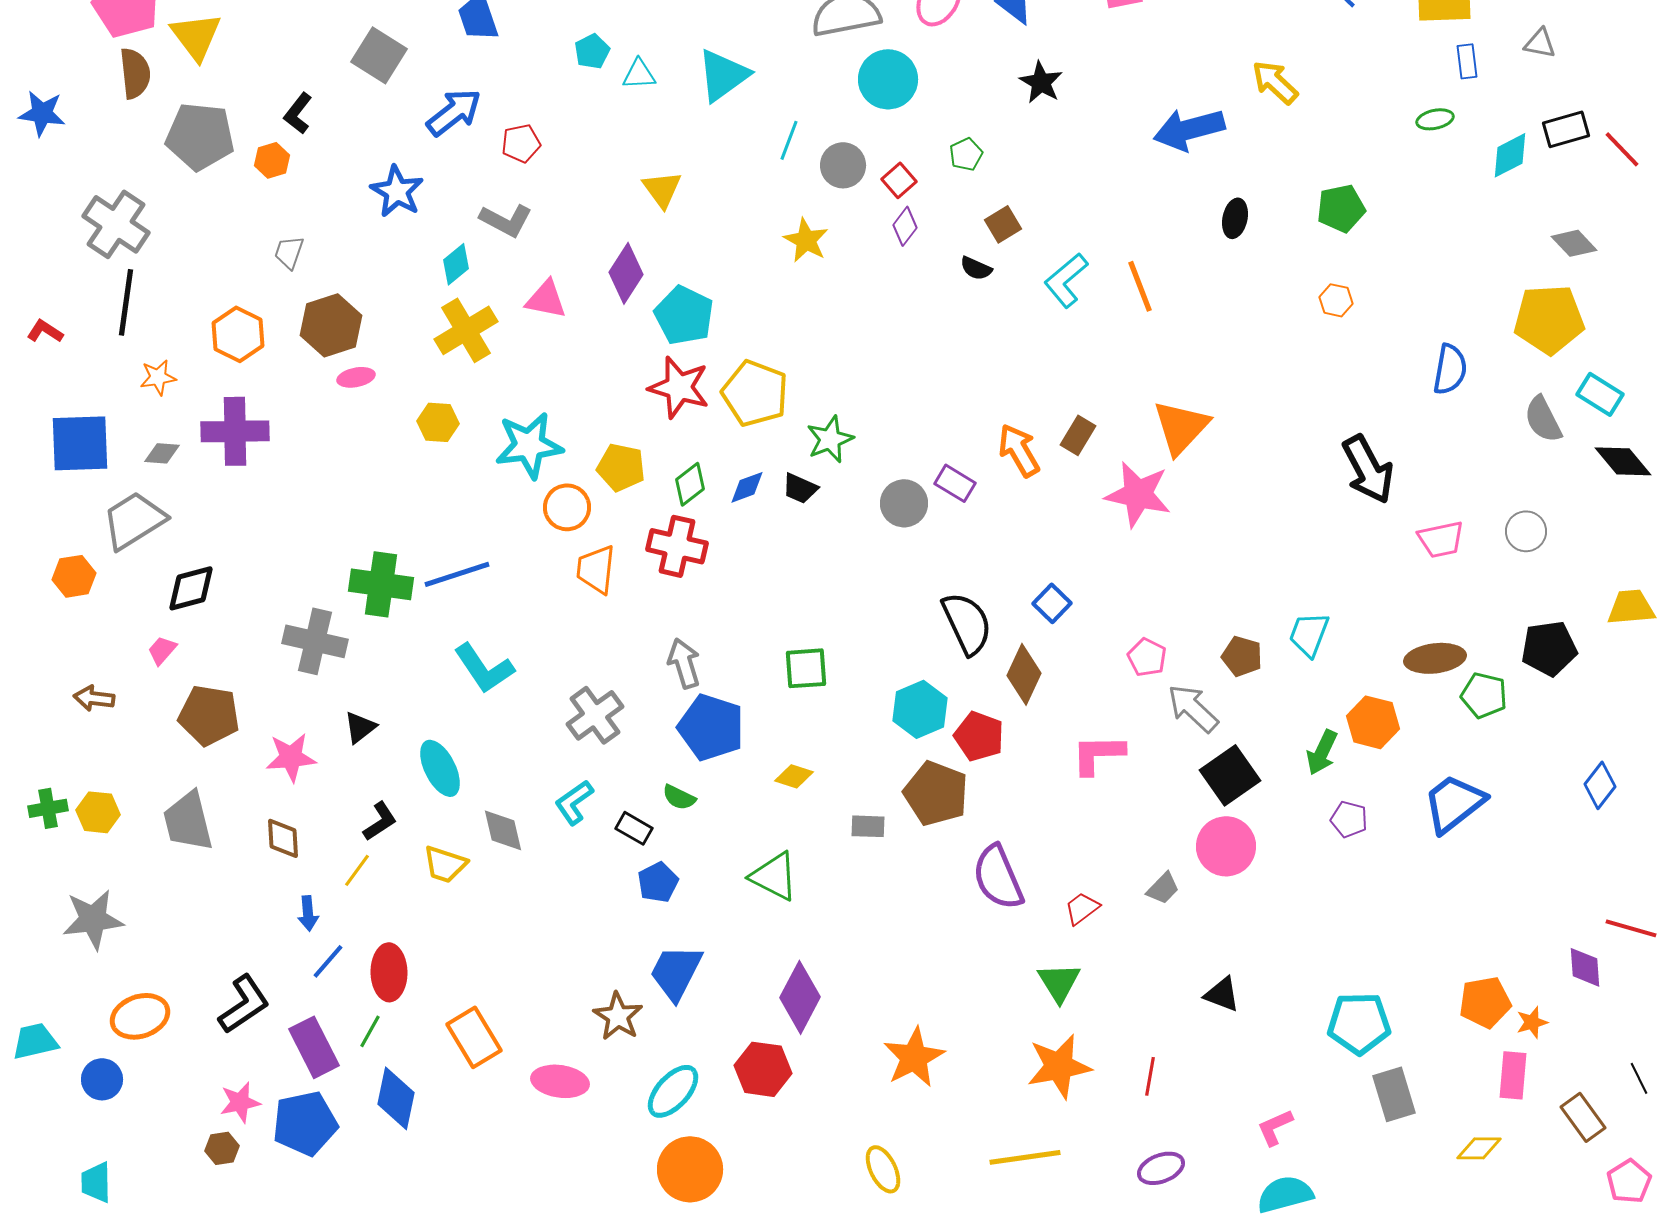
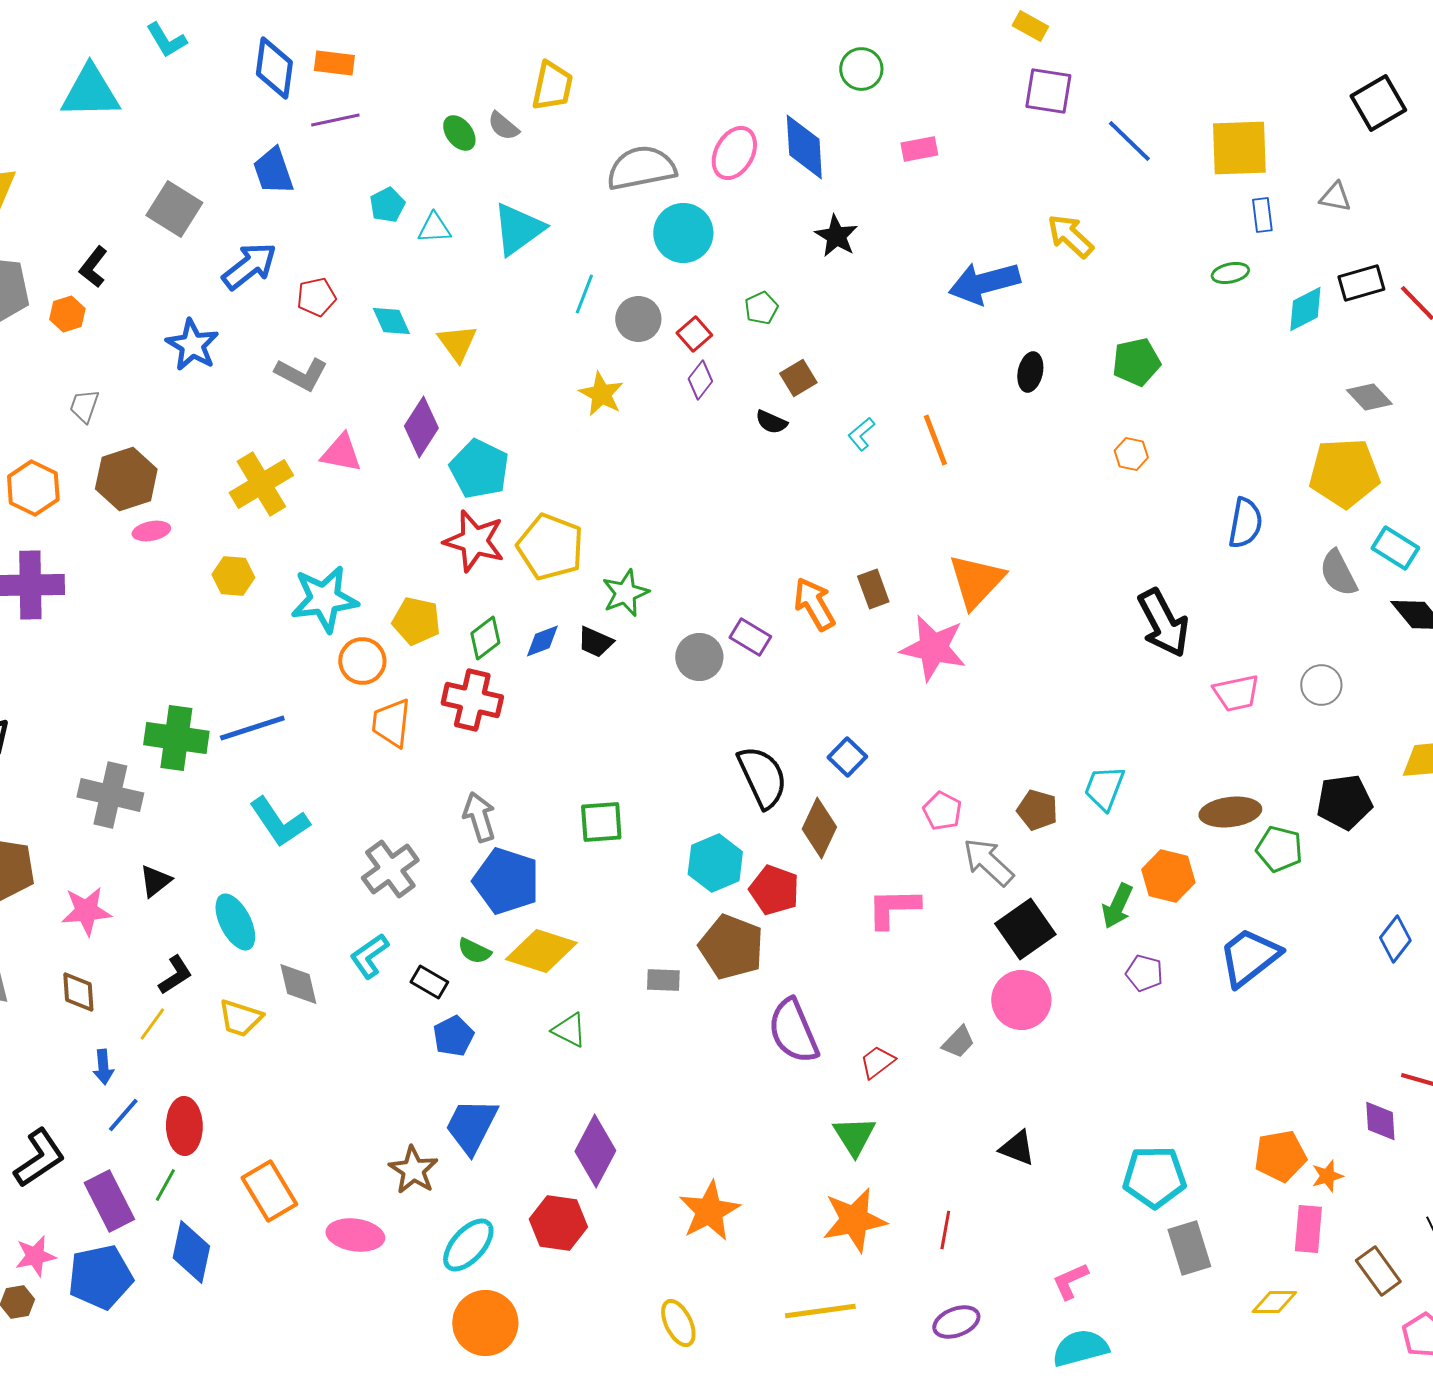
cyan diamond: (456, 264) -> (391, 321), moved, turned -75
cyan L-shape: (1066, 280) -> (861, 434), size x0.6
brown rectangle: (1078, 435) -> (873, 589), turned -51
yellow diamond: (794, 776) -> (541, 951), moved, size x1.8
green triangle: (774, 876) -> (569, 1030), size x0.7

